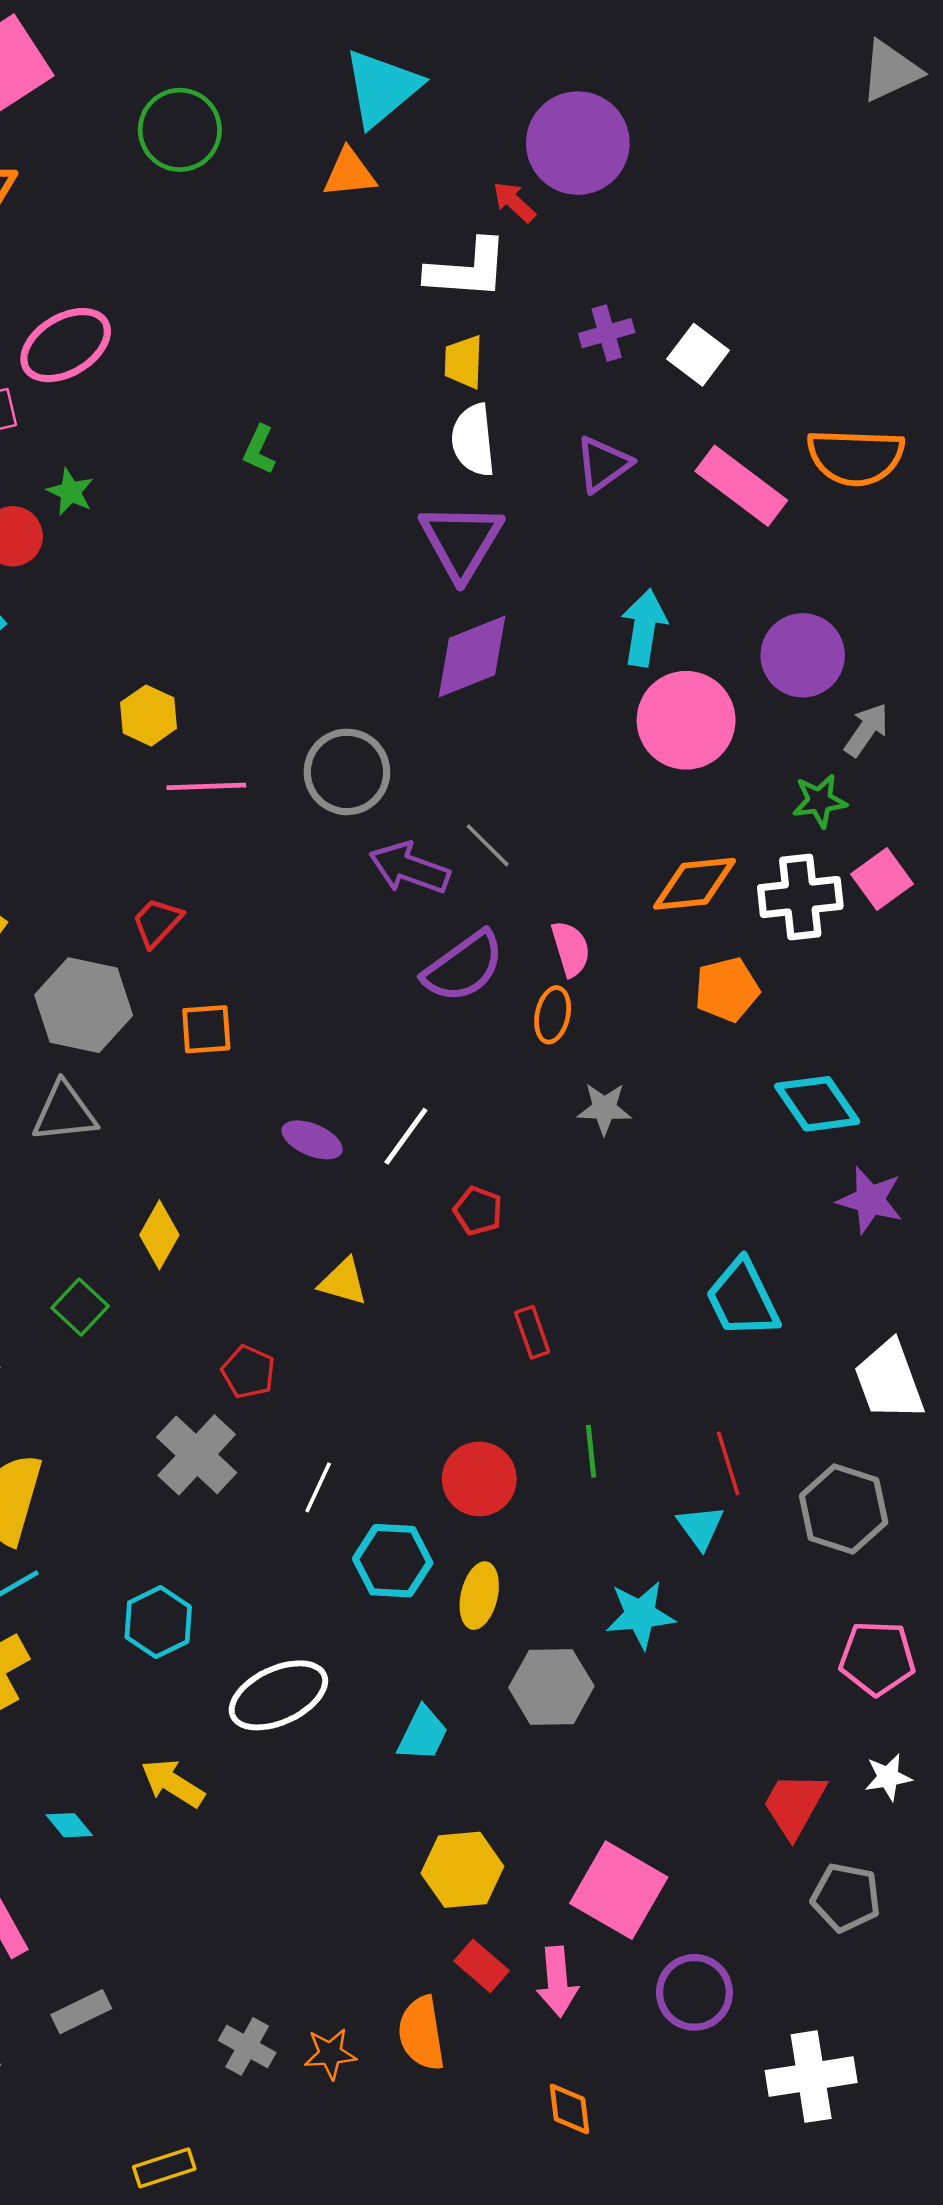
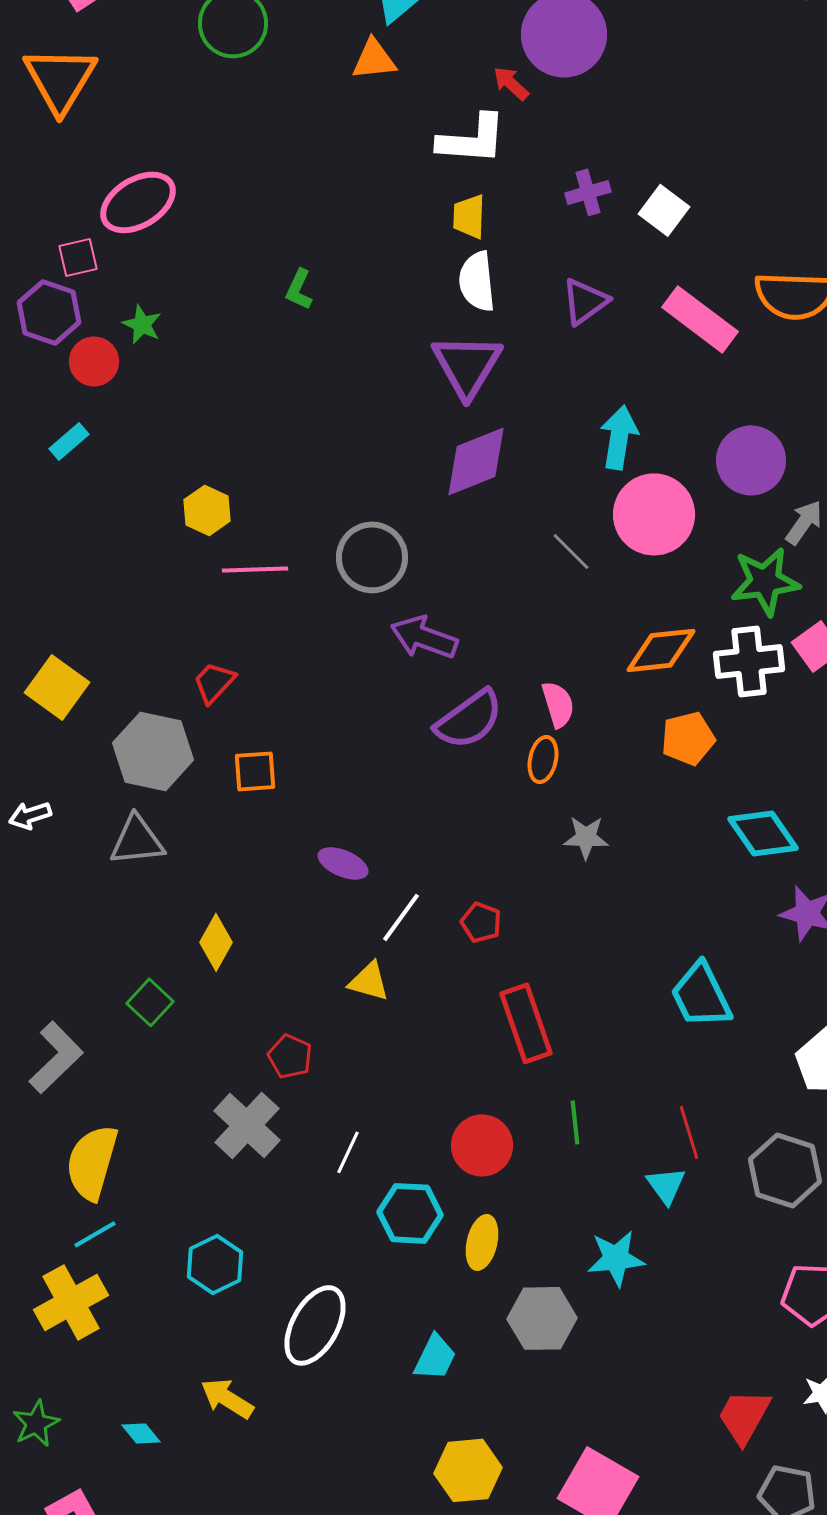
green star: (820, 801) -> (765, 581), size x1.5
gray line: (488, 845) -> (571, 551), moved
white line: (406, 1136) -> (401, 917), moved
red rectangle: (532, 1332) -> (526, 1023), size x1.8
white ellipse: (278, 1695) -> (315, 1325), turned -36

